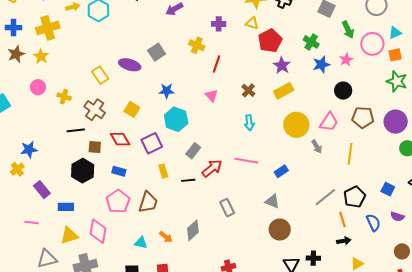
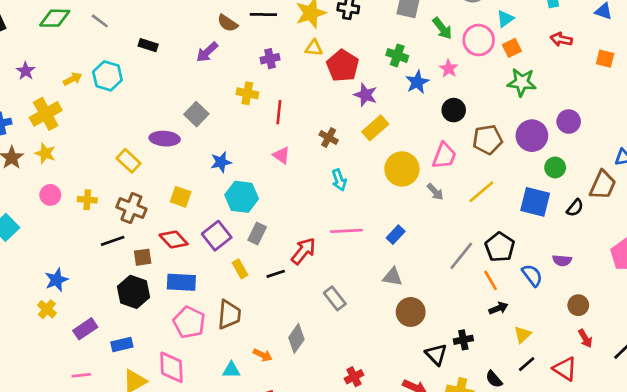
gray rectangle: (193, 151) -> (257, 233), moved
yellow line: (350, 154) -> (481, 192), turned 55
blue rectangle: (119, 171) -> (181, 282), size x1.5
blue square: (388, 189) -> (535, 202), moved, size x1.6
purple rectangle: (42, 190) -> (85, 329), turned -72

